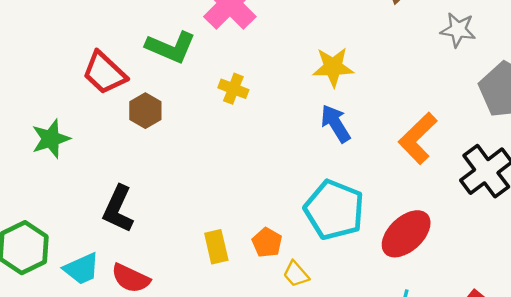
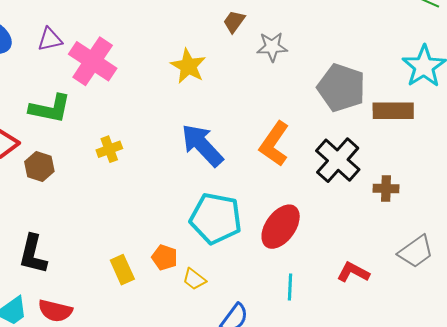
gray star: (458, 30) -> (272, 47), moved
yellow star: (333, 67) -> (188, 66), moved, turned -30
yellow cross: (233, 89) -> (109, 149), moved, turned -30
blue arrow: (335, 123) -> (202, 145), size x1.4

